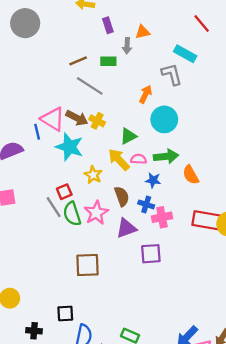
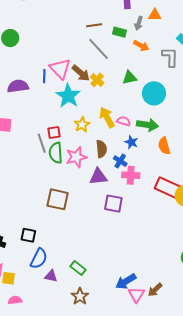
orange arrow: (146, 94) -> (141, 46), moved, turned 77
green triangle: (128, 136) -> (130, 78), moved

